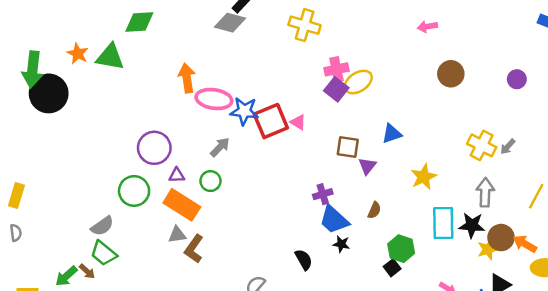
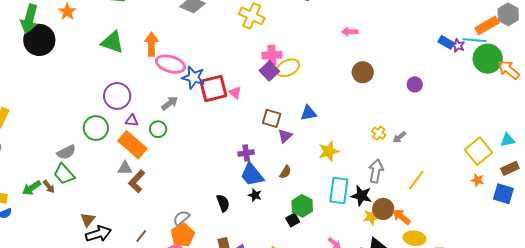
green triangle: (110, 57) -> (112, 42), moved
yellow cross: (482, 145) -> (379, 133), size x0.6

